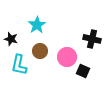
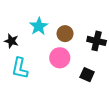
brown circle: (40, 51) -> (65, 34), moved
pink circle: (67, 57) -> (60, 58), moved

